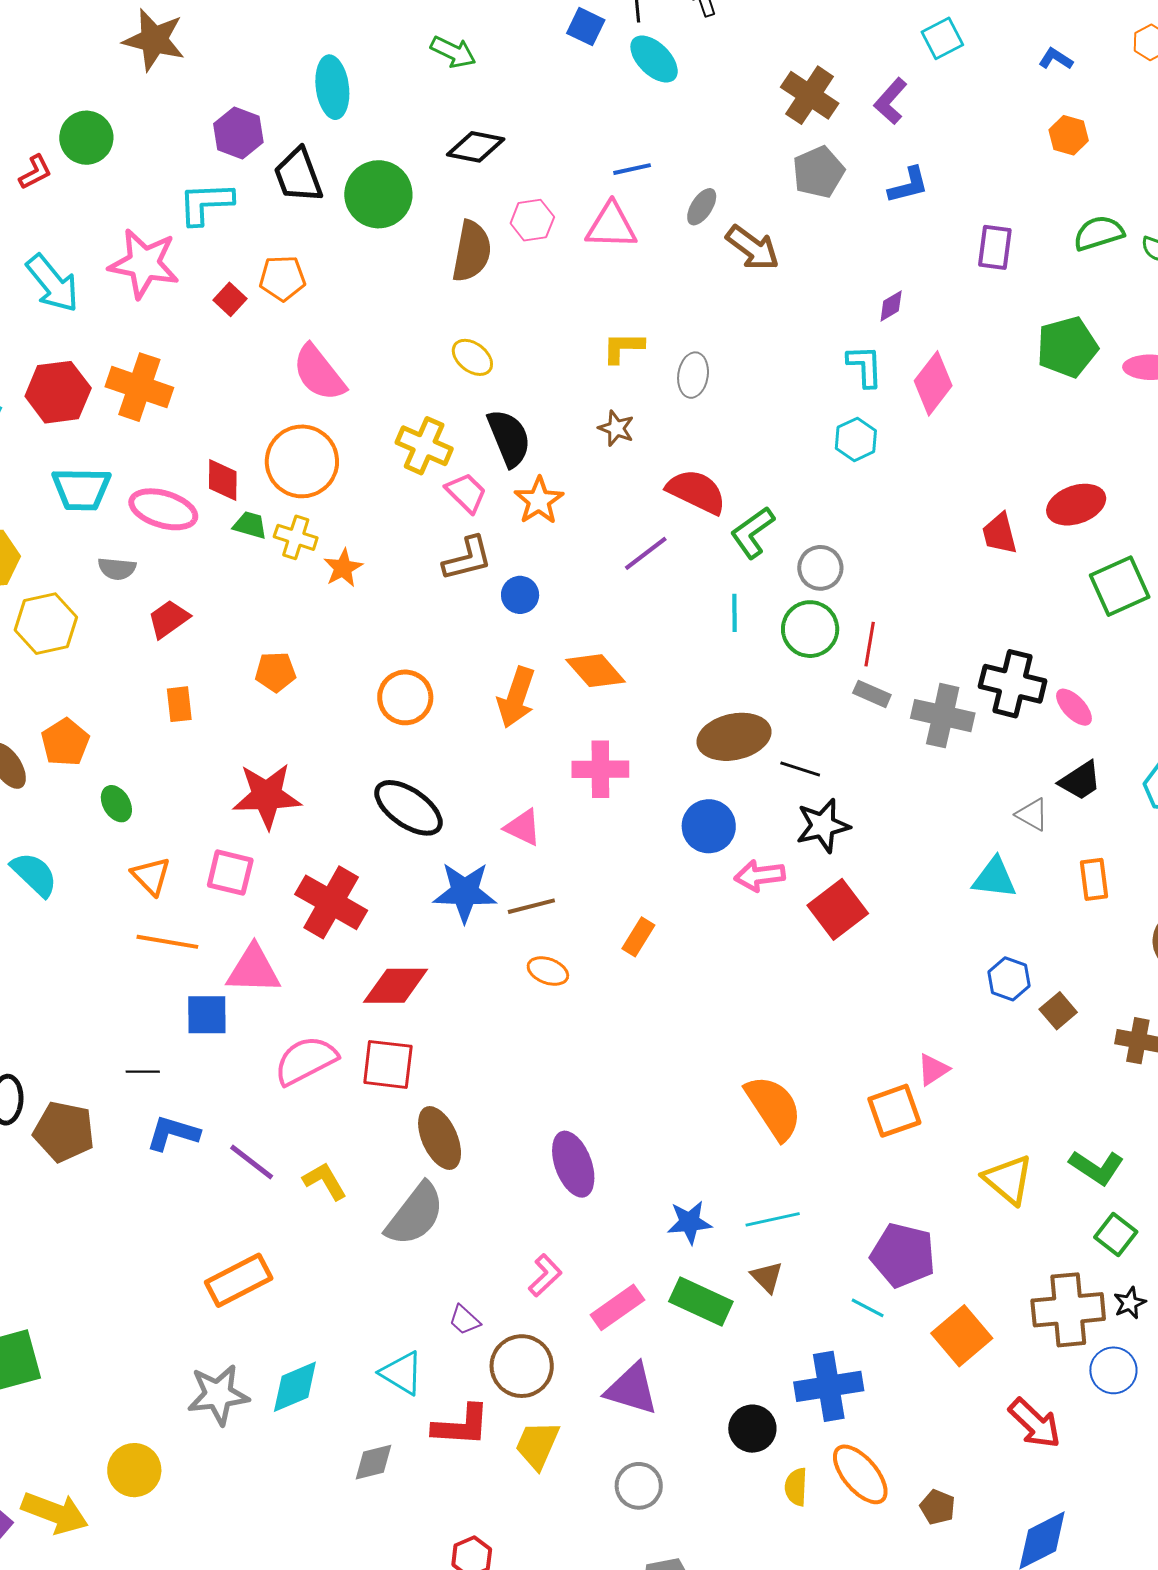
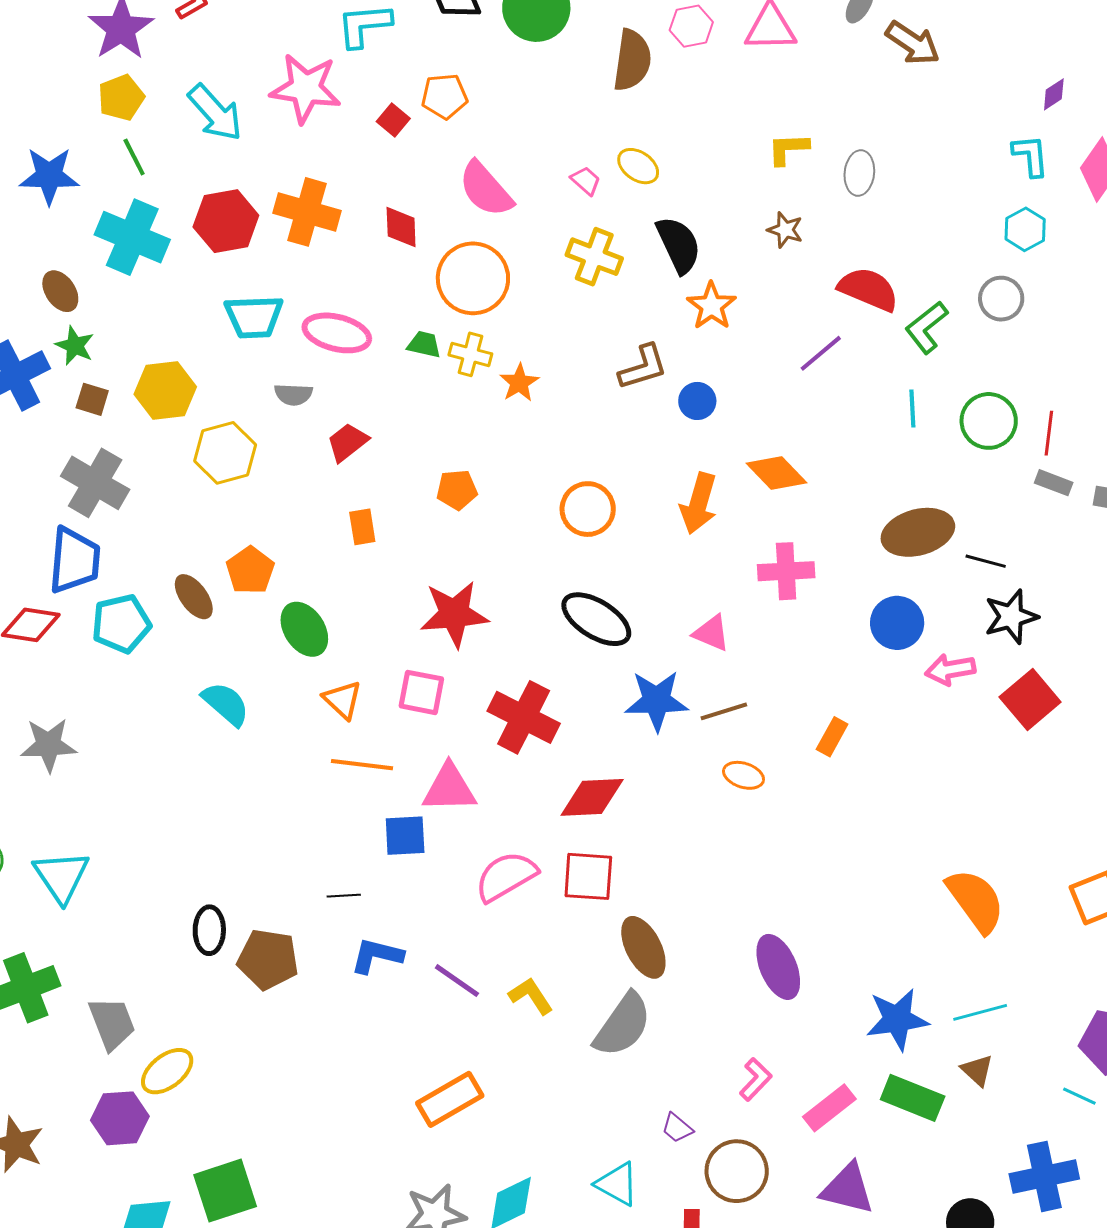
red diamond: (223, 480) -> (401, 227), moved
pink trapezoid: (466, 493) -> (586, 181), moved, size x0.7
gray circle: (820, 568) -> (1001, 299), moved
green ellipse: (116, 804) -> (304, 629), size x1.5
blue star: (690, 1222) -> (897, 1019), size x1.4

